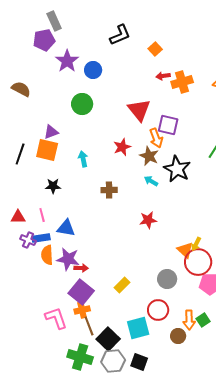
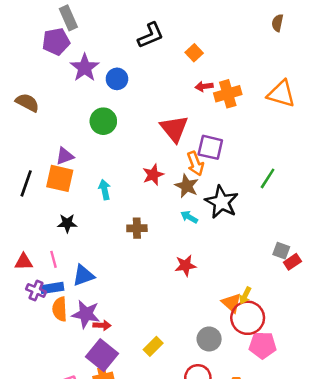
blue triangle: (66, 228) -> (83, 276), turned -30

